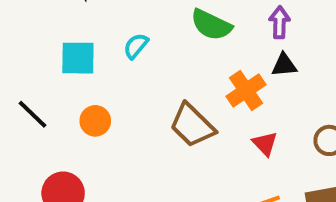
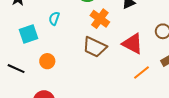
orange cross: (246, 90) -> (100, 19), moved
red triangle: (265, 144) -> (133, 44), size x1.6

